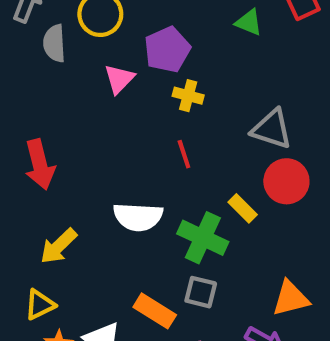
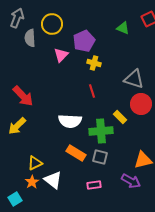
red arrow: (40, 165) -> (23, 96), turned -30
green cross: (203, 238) -> (101, 131), turned -30
yellow arrow: (59, 246) -> (17, 126), moved
yellow triangle: (40, 305) -> (35, 163), moved
orange rectangle: (155, 311) -> (76, 153), moved

